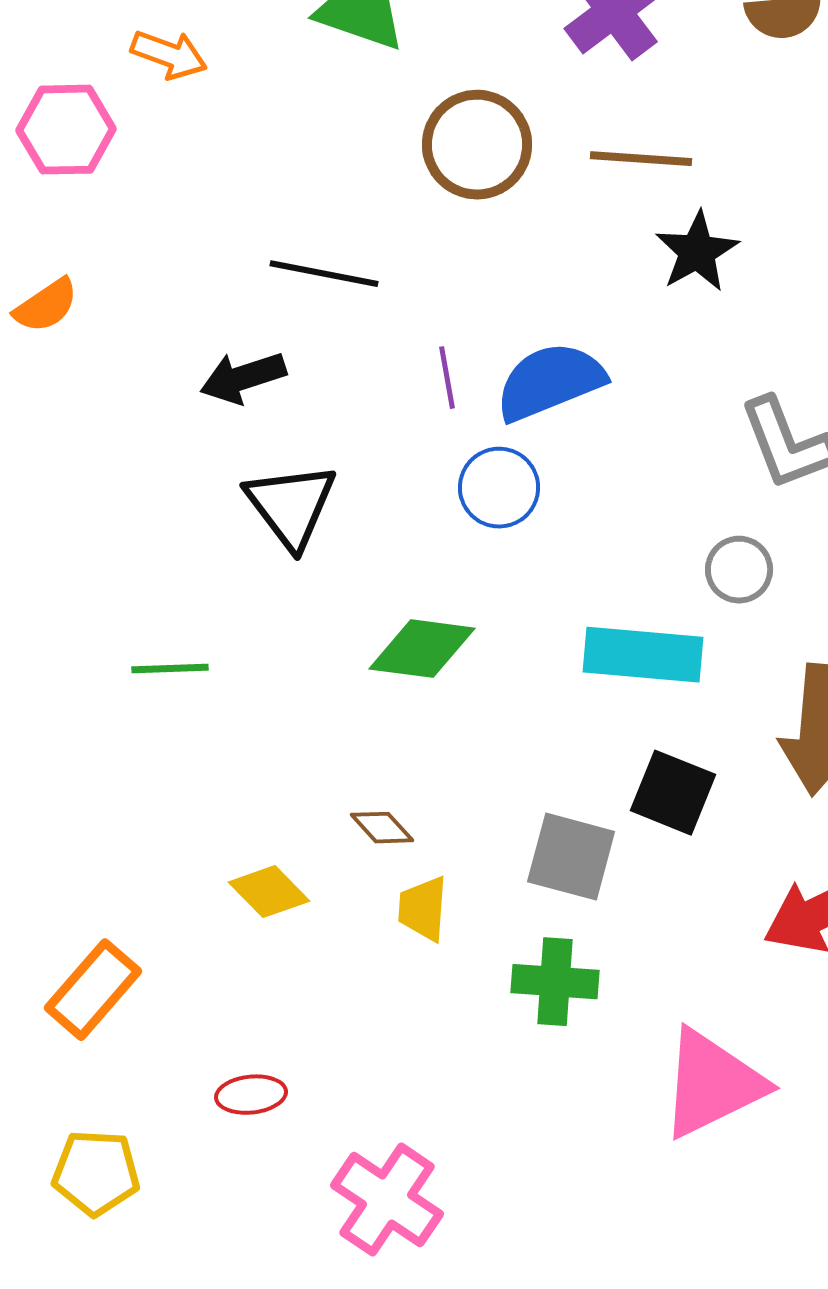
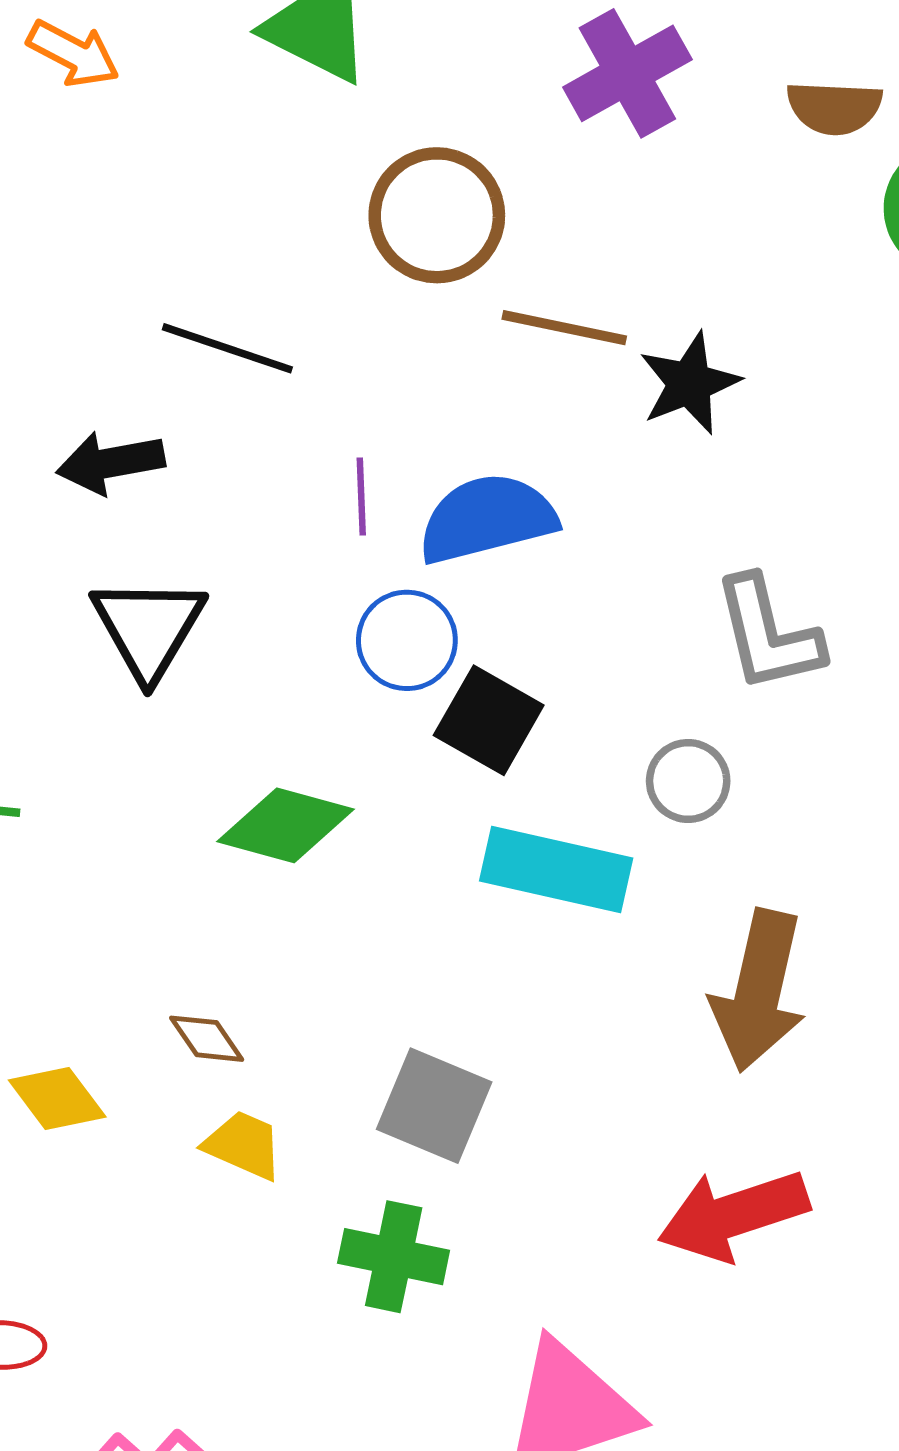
brown line: (641, 159) -> (564, 328), moved
black square: (673, 793) -> (489, 720), moved
yellow trapezoid: (423, 909) -> (244, 1145), turned 102

